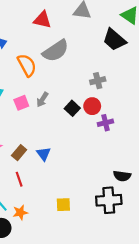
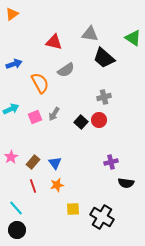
black trapezoid: (114, 40) -> (104, 58), moved
gray semicircle: (56, 51) -> (66, 70), size x0.7
purple cross: (105, 123) -> (111, 162), moved
black cross: (109, 200) -> (102, 217), moved, turned 35
orange star: (20, 212) -> (57, 185), moved

